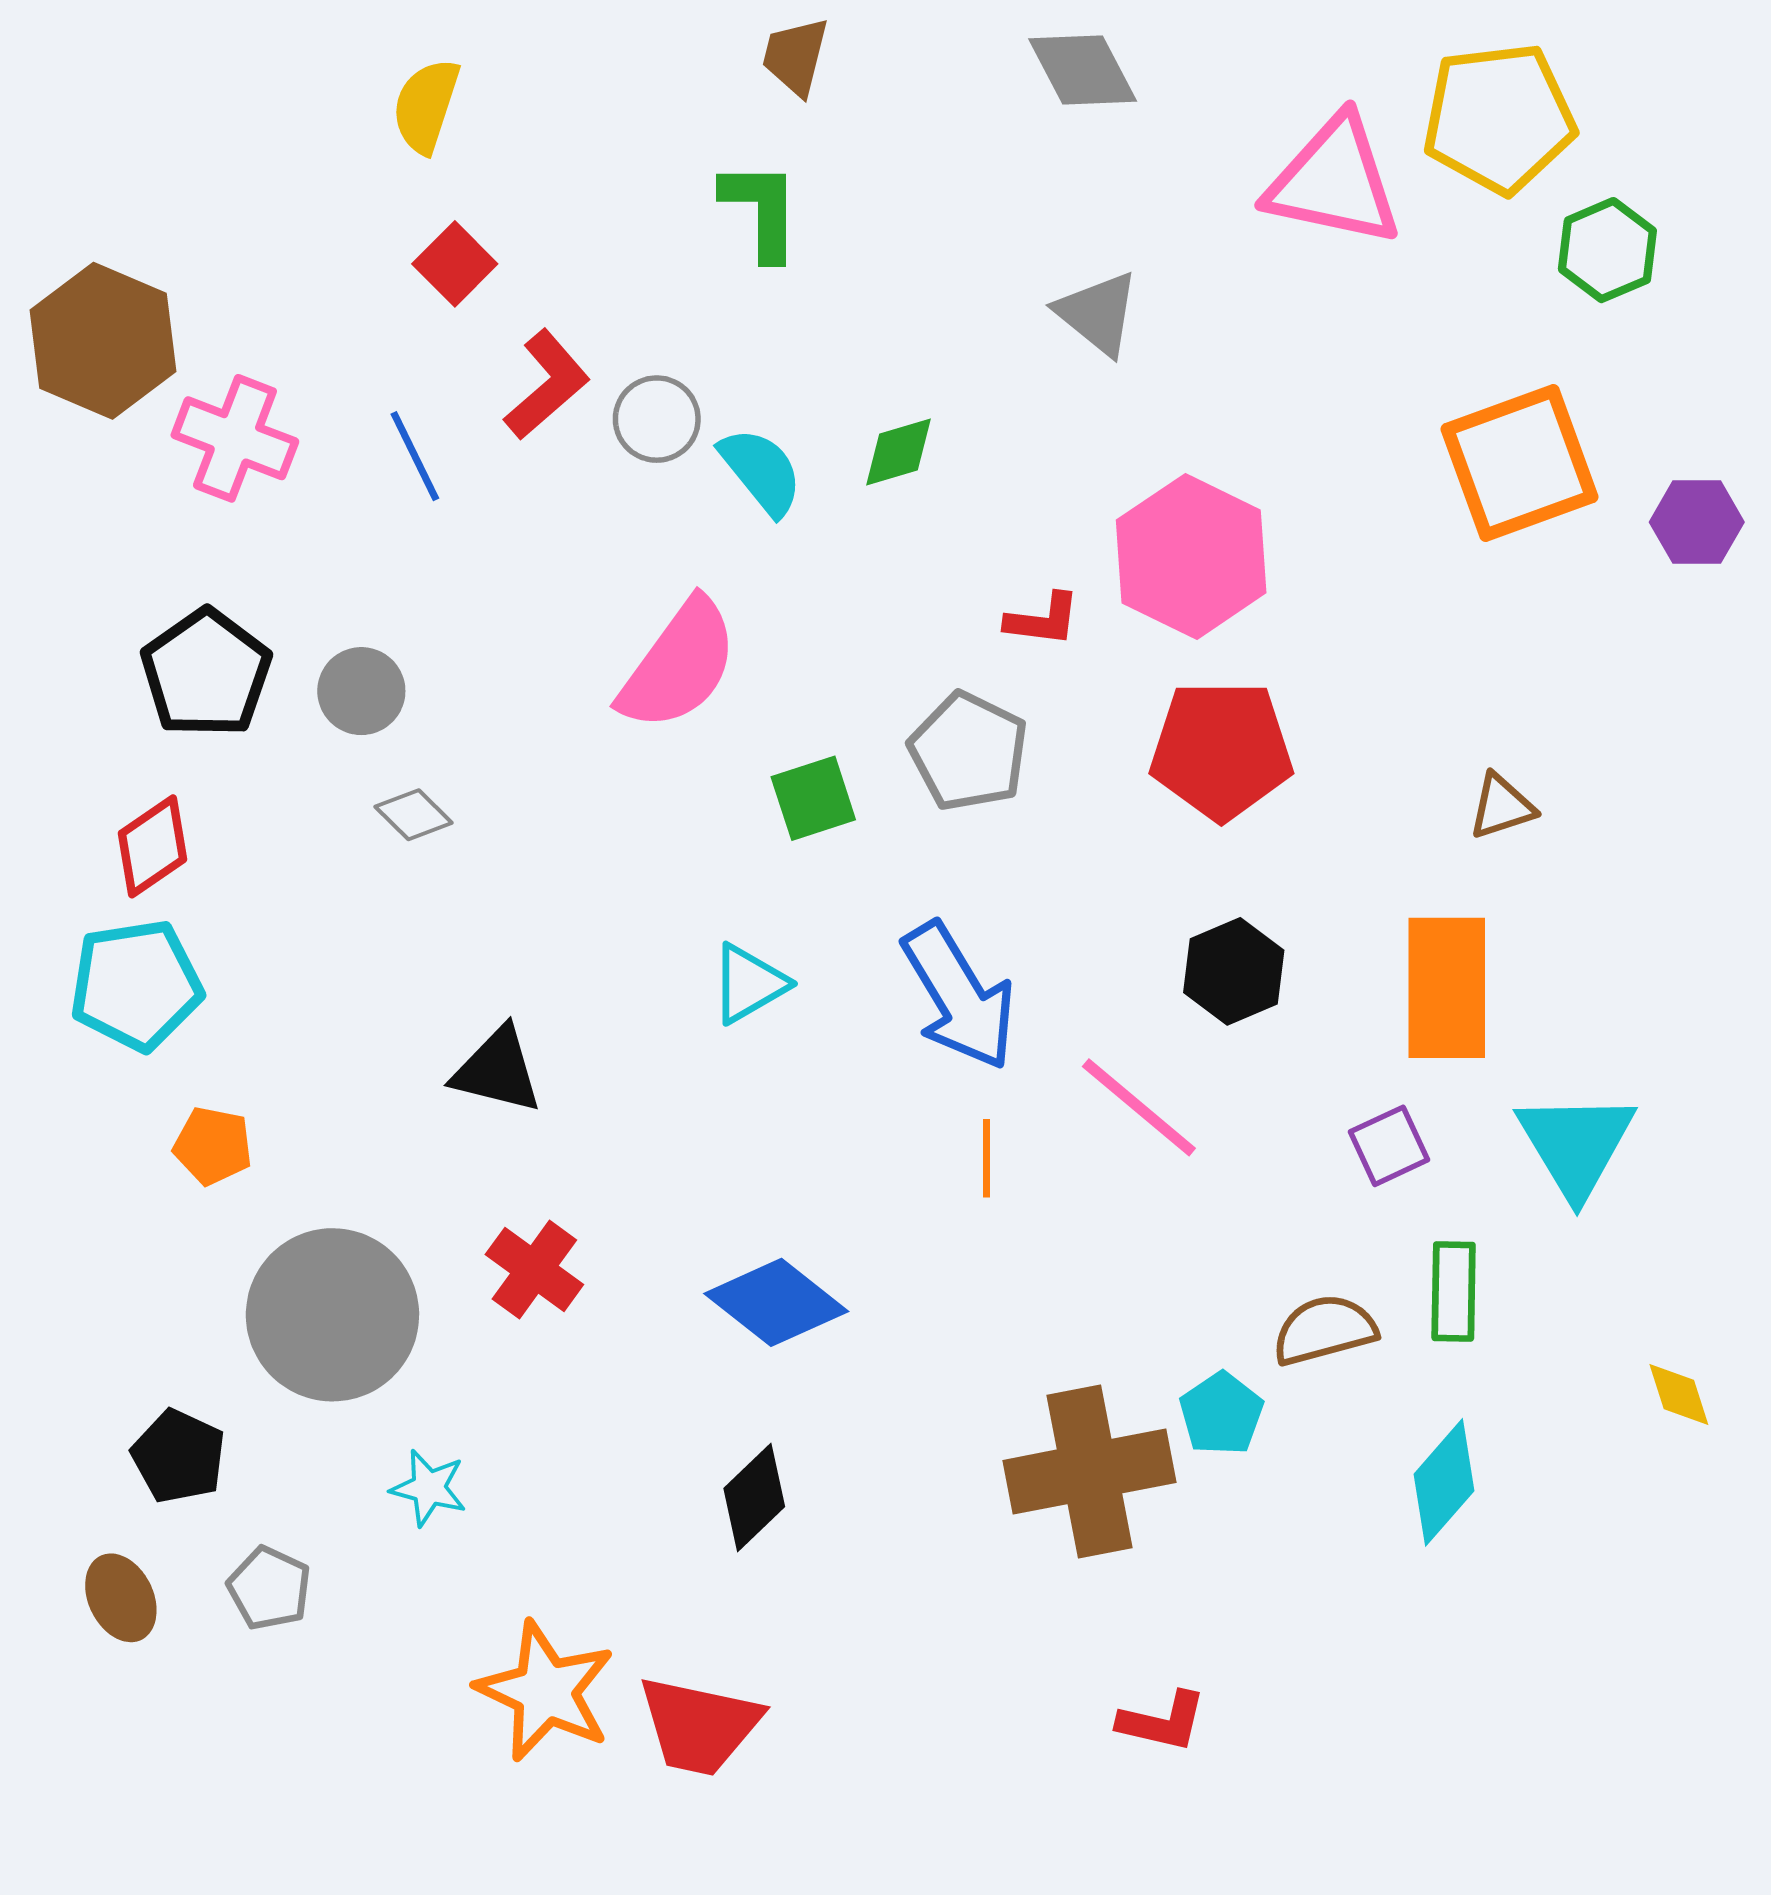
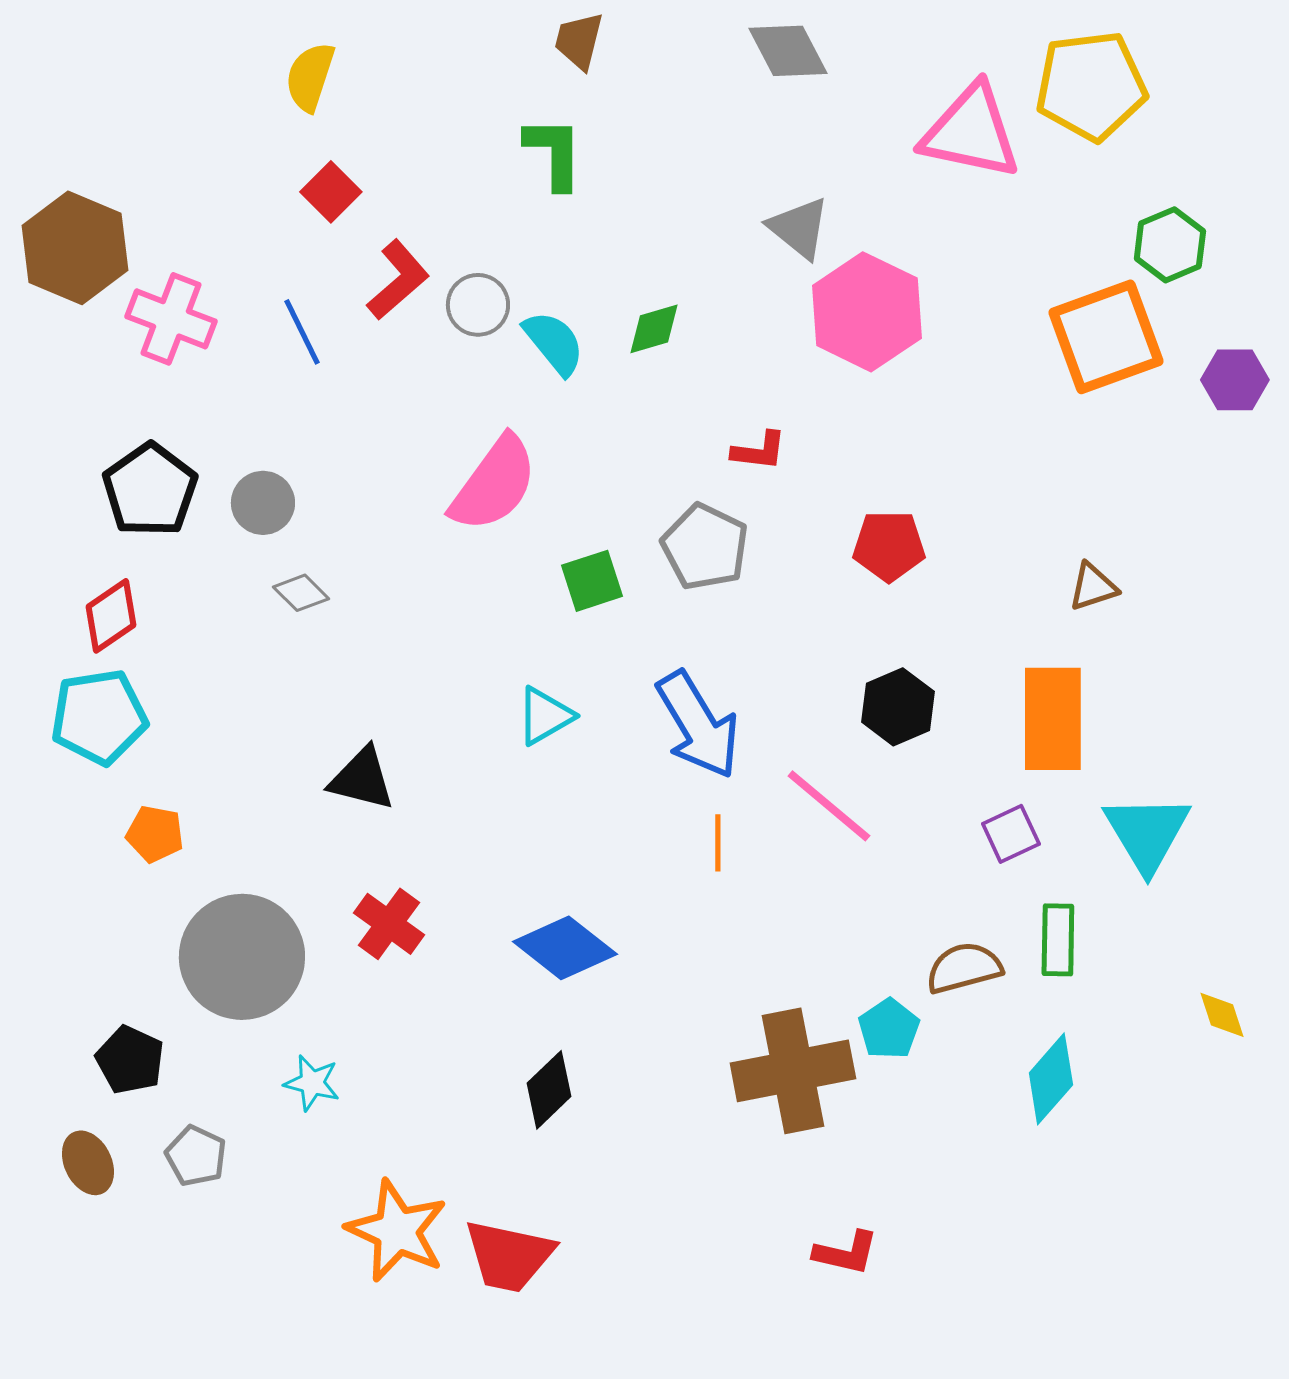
green hexagon: (1607, 250) -> (1170, 245), moved
pink hexagon: (1191, 556) -> (867, 312), moved
red pentagon: (1221, 750) -> (889, 546), size x0.7

